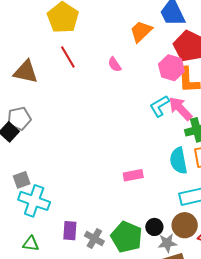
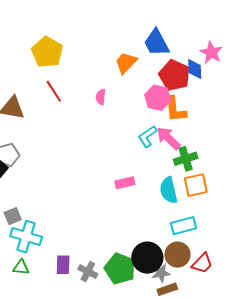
pink semicircle: (114, 65) -> (101, 97), turned 42
pink rectangle: (133, 175) -> (125, 183), moved
black circle: (154, 227) -> (147, 258), size x1.8
green triangle: (31, 244) -> (21, 267), moved

